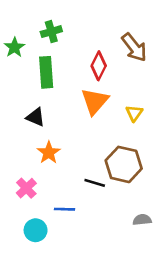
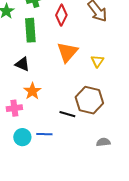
red diamond: (99, 66) -> (61, 15), moved
pink cross: (26, 188) -> (14, 108), moved, turned 35
cyan circle: (36, 230) -> (22, 137), moved

